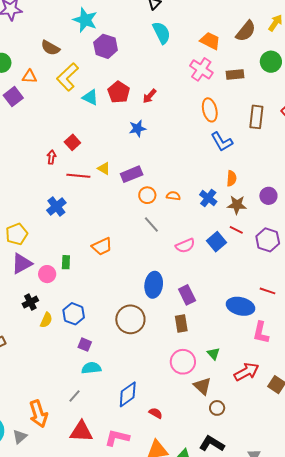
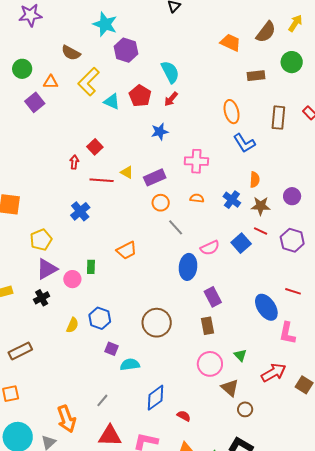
cyan semicircle: (162, 33) -> (170, 72), moved
pink cross: (201, 69) -> (196, 161), moved, turned -30
orange circle: (147, 195) -> (161, 203), moved
blue ellipse: (154, 285) -> (188, 267), moved
black cross: (30, 302) -> (42, 298), moved
blue ellipse: (240, 306) -> (266, 307), turned 44
cyan semicircle: (91, 368) -> (130, 365), moved

